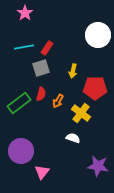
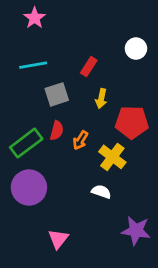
white circle: (98, 35) -> (136, 49), size x0.6
red rectangle: (47, 48) -> (89, 67), moved
purple circle: (21, 151) -> (29, 188), moved

